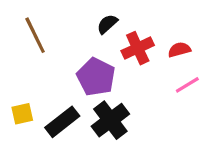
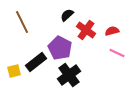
red cross: (138, 48) -> (86, 30), turned -30
pink line: (187, 85) -> (117, 53), turned 56
black rectangle: (62, 122) -> (36, 62), moved

